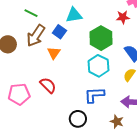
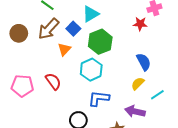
cyan triangle: (74, 15) -> (91, 14), turned -30
green hexagon: (101, 38) -> (100, 42), moved
cyan hexagon: (99, 66) -> (91, 70), moved

